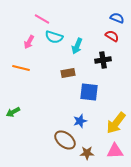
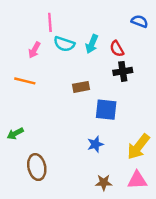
pink line: (42, 19) -> (50, 22), turned 56
red semicircle: (112, 36) -> (117, 49), moved, turned -152
cyan arrow: (77, 46) -> (92, 44), moved
brown ellipse: (65, 140) -> (37, 167), moved, turned 40

